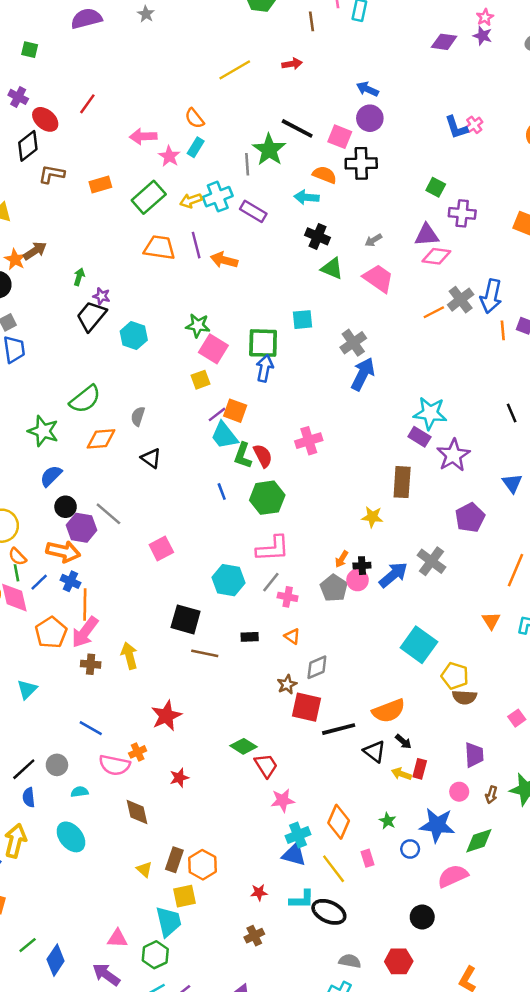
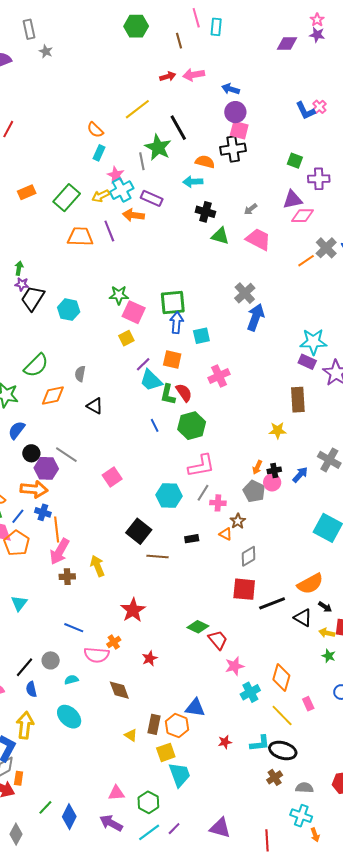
yellow line: (235, 70) -> (137, 109), moved
black line: (297, 128) -> (178, 128), turned 40
pink arrow: (143, 136) -> (194, 75), moved
pink square: (340, 137) -> (239, 130), moved
pink star: (169, 156) -> (116, 175), moved
orange arrow: (224, 260) -> (133, 215), moved
purple star: (102, 296) -> (22, 284), moved
cyan square: (303, 320) -> (201, 336), moved
orange square: (235, 411) -> (172, 360), moved
blue arrow: (393, 575) -> (300, 475), size x0.7
black square: (186, 619) -> (139, 531), turned 30
orange pentagon: (51, 633) -> (17, 543), moved
brown star: (287, 685) -> (238, 521), moved
green star: (388, 821) -> (329, 656), moved
blue triangle: (294, 855) -> (195, 708), moved
cyan trapezoid: (169, 922) -> (180, 775), moved
brown cross: (254, 936) -> (275, 777), moved

